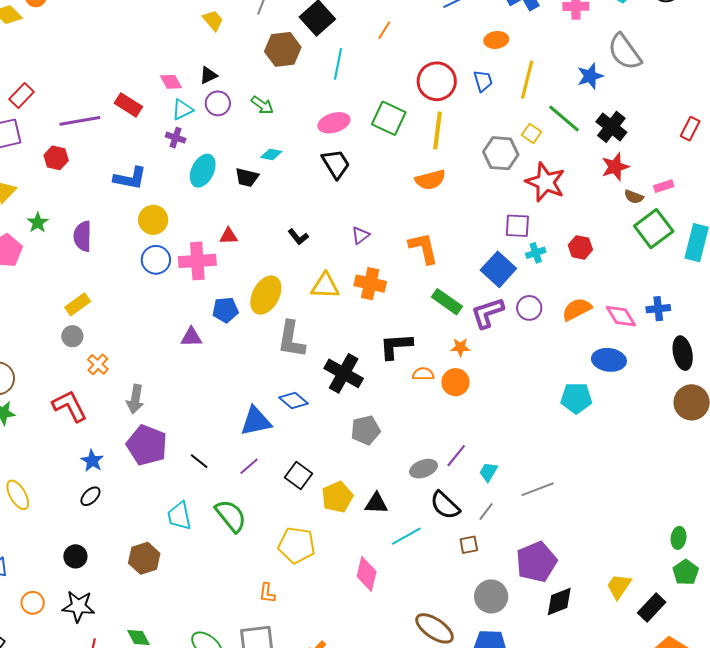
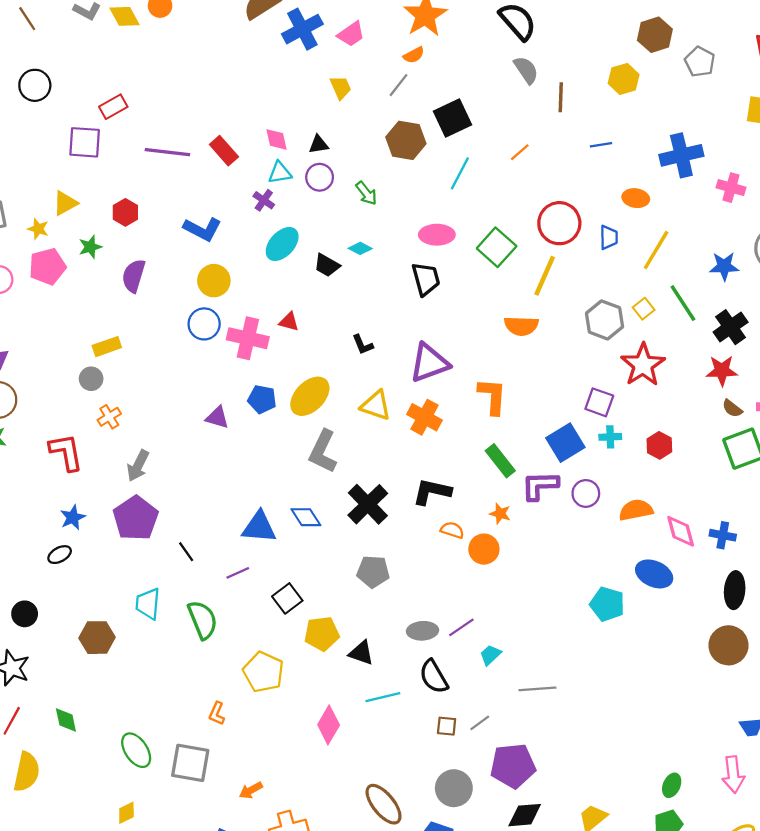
red hexagon: (56, 158) -> (125, 212), moved
purple triangle: (360, 235) -> (429, 363), size x2.0
gray line: (486, 511) -> (480, 723), moved

